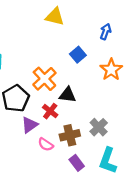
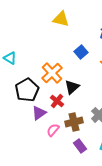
black triangle: (67, 95) -> (72, 87), turned -49
pink semicircle: (46, 144) -> (53, 130), turned 96

